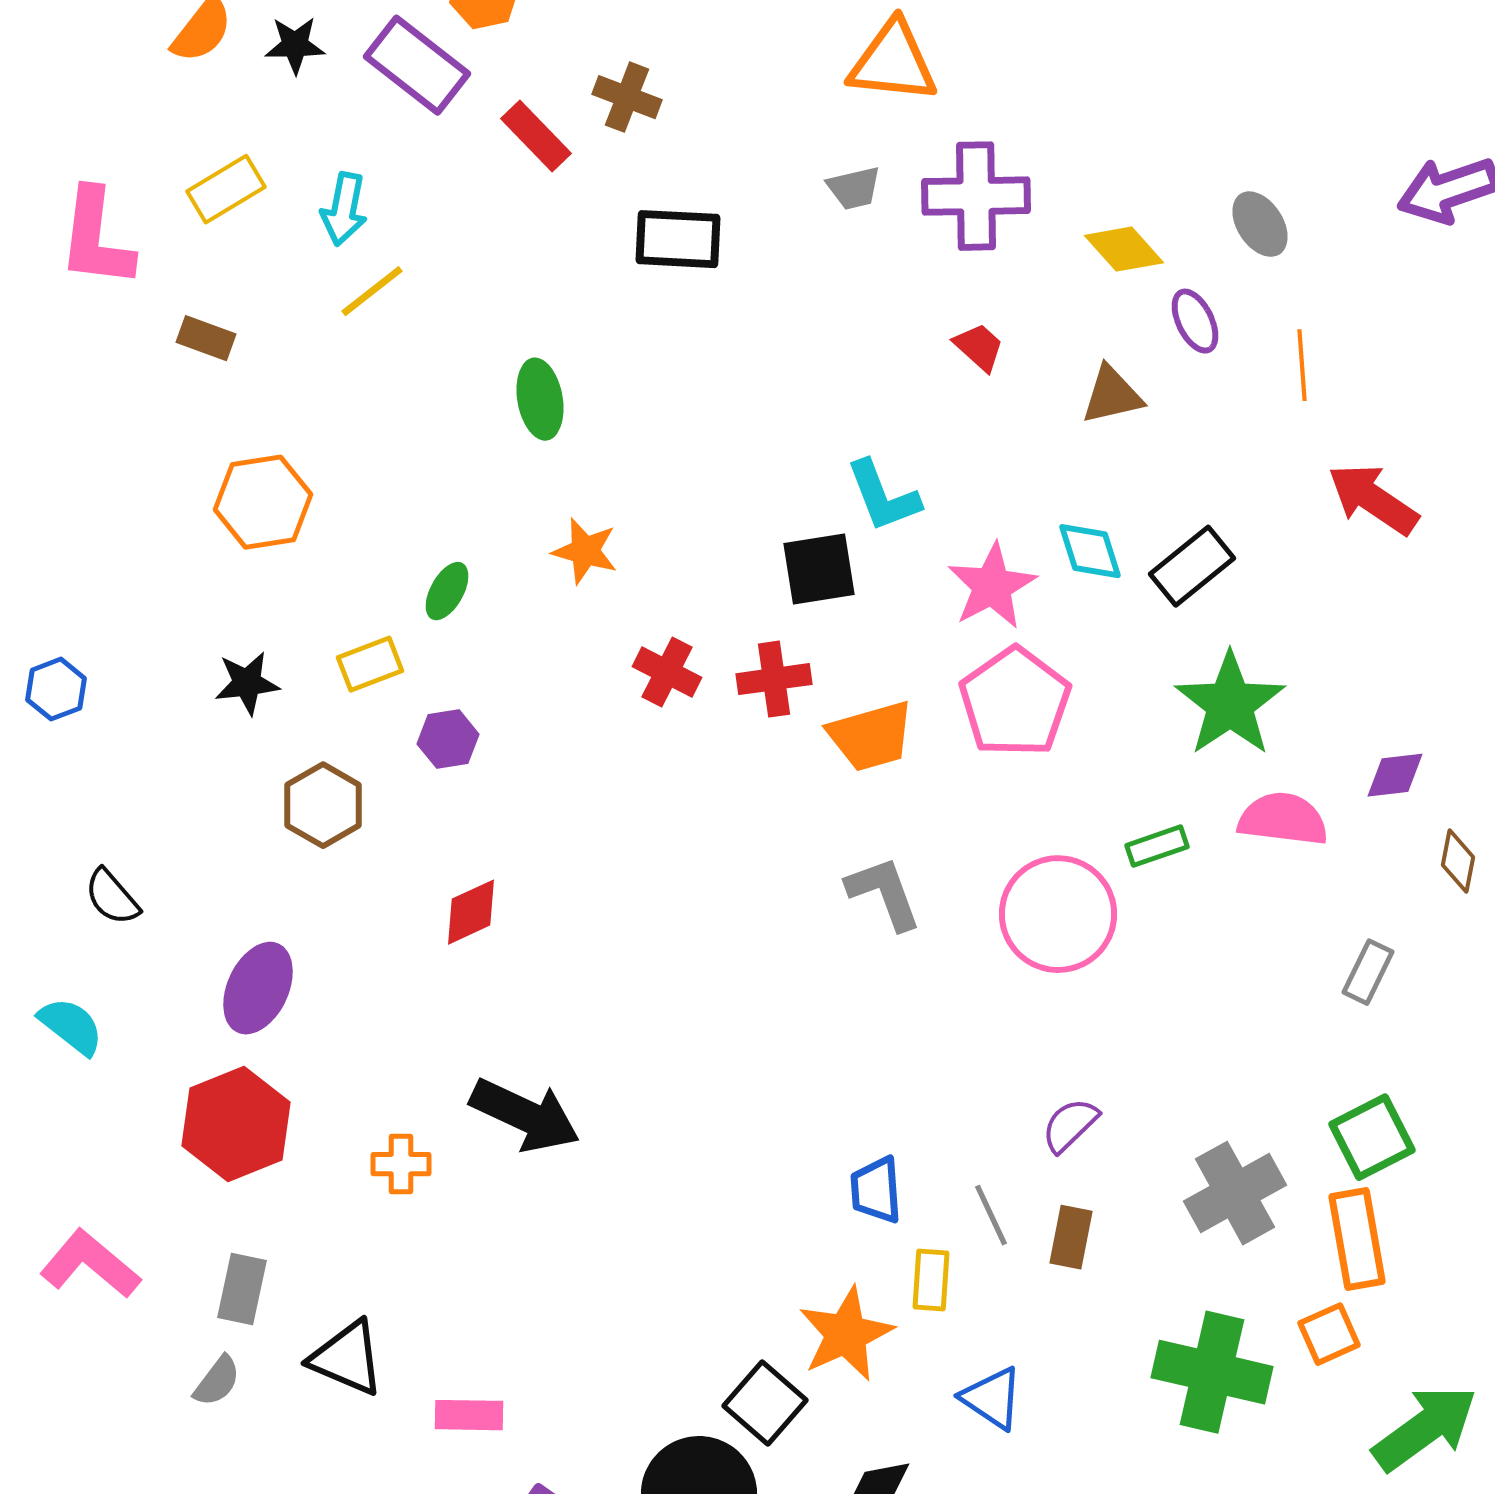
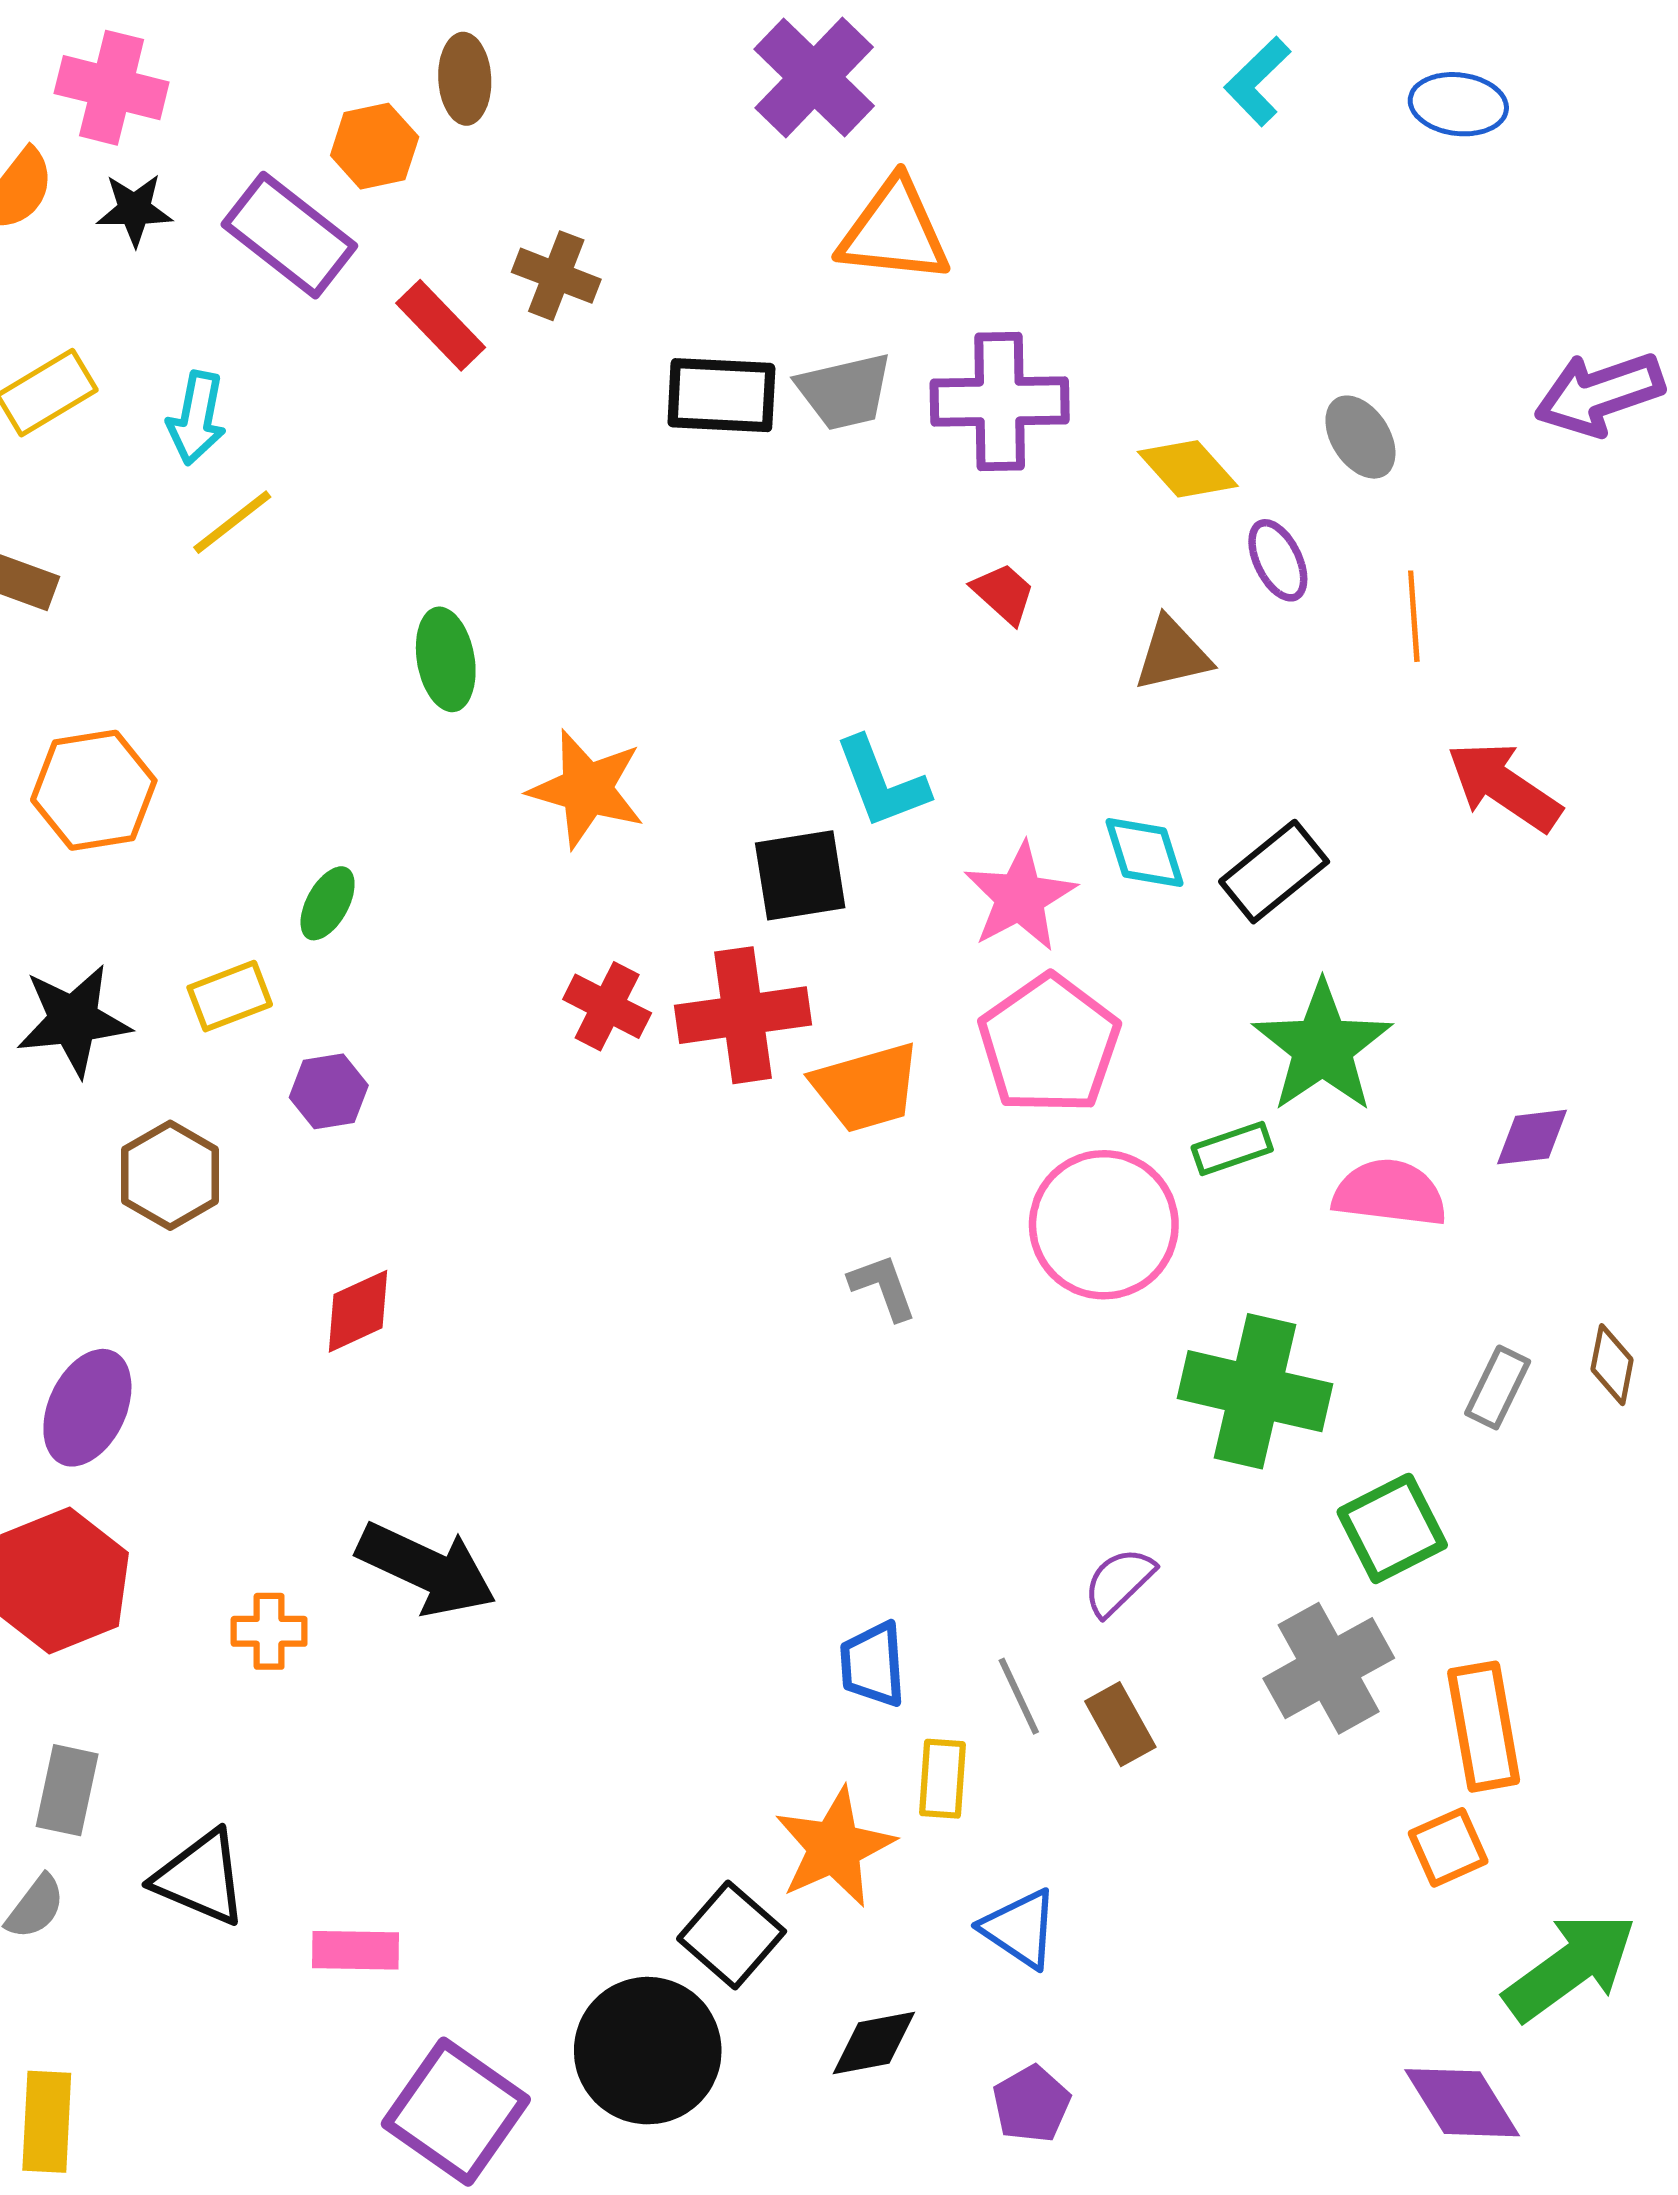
gray trapezoid: (854, 188) -> (845, 391), size x1.4
black rectangle: (678, 239) -> (721, 395), moved
orange star: (585, 551) -> (587, 789), moved, size x1.4
red cross: (774, 679) -> (743, 1015), size x1.4
black star: (247, 683) -> (73, 1020), size x1.4
green rectangle: (1157, 846) -> (1232, 1149), moved
brown diamond: (1458, 861) -> (1612, 1365), moved
gray L-shape: (884, 893) -> (883, 1287), size x0.7
pink circle: (1058, 914) -> (1104, 1225), moved
green square: (1372, 1137) -> (1392, 1528), moved
brown rectangle: (1071, 1237) -> (1120, 1724), turned -40
green cross: (1212, 1372) -> (1255, 1391), moved

